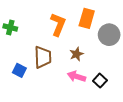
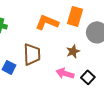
orange L-shape: (58, 24) -> (47, 22), turned -90
brown star: (76, 54) -> (73, 51), moved

